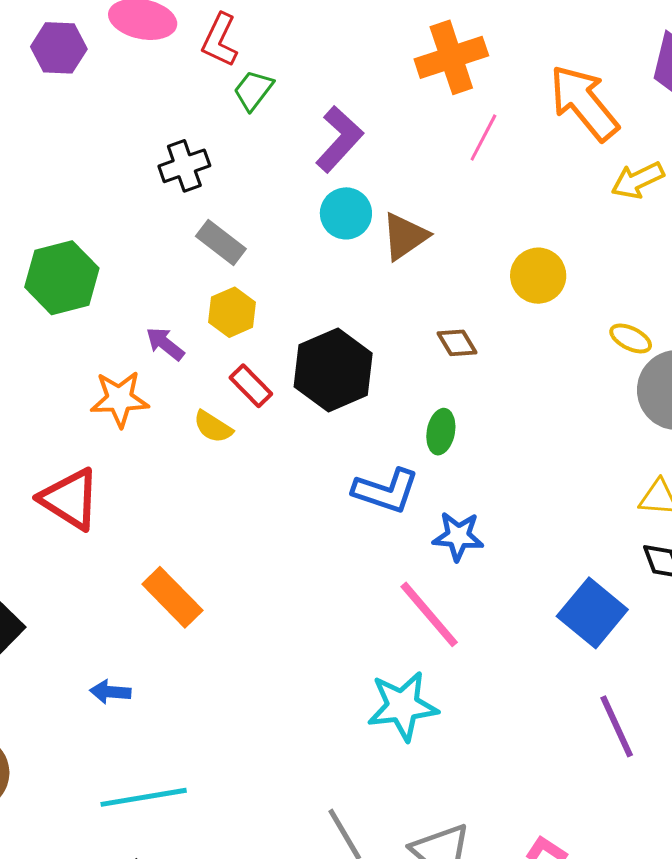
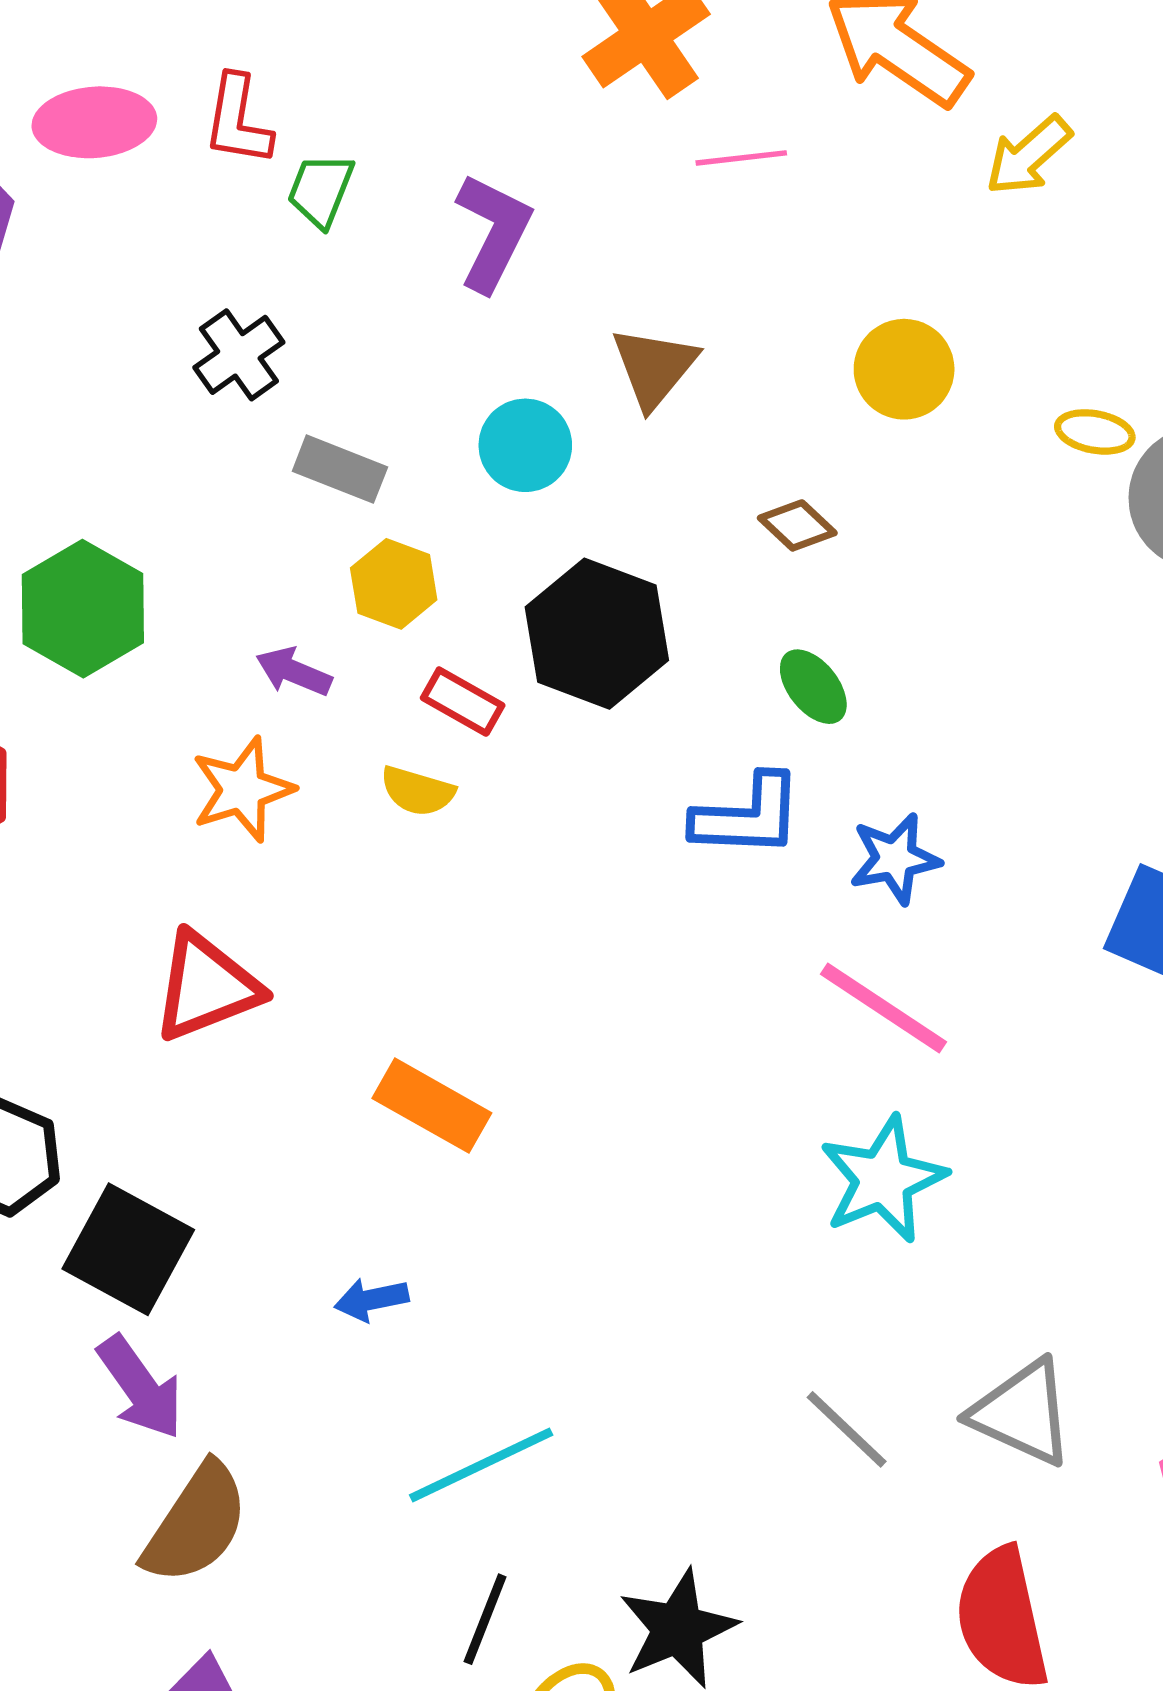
pink line: (483, 138) -> (741, 158), turned 72
cyan circle: (346, 213) -> (525, 445), moved
green ellipse: (441, 432) -> (813, 687), turned -33
red triangle: (70, 499) -> (206, 987), turned -38

